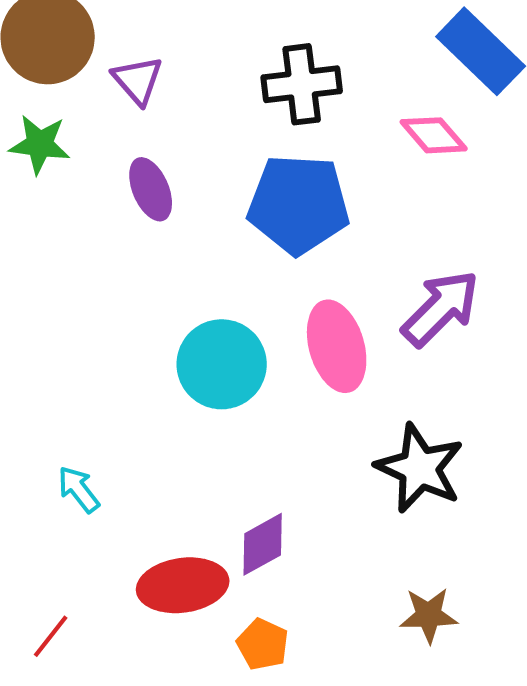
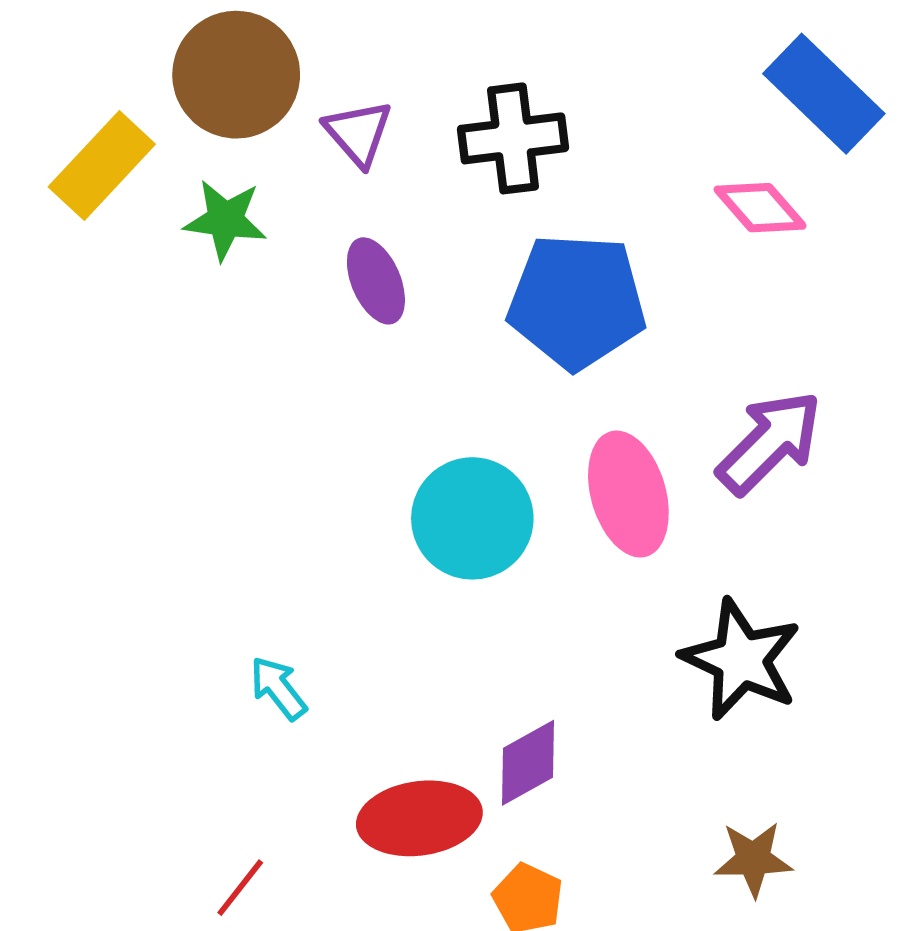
black cross: (302, 84) -> (513, 138), moved

